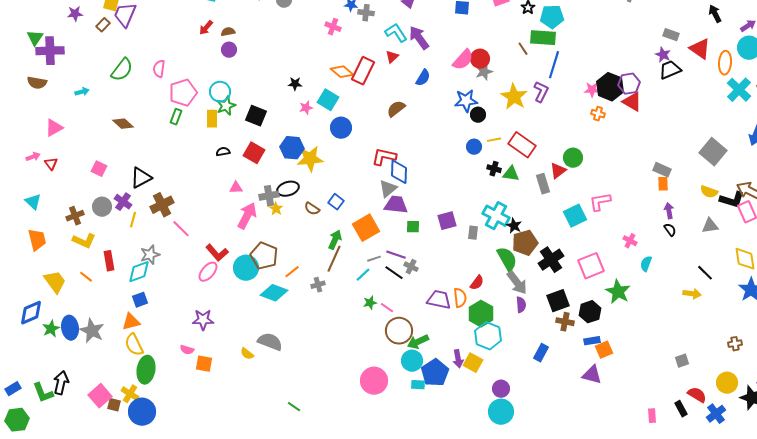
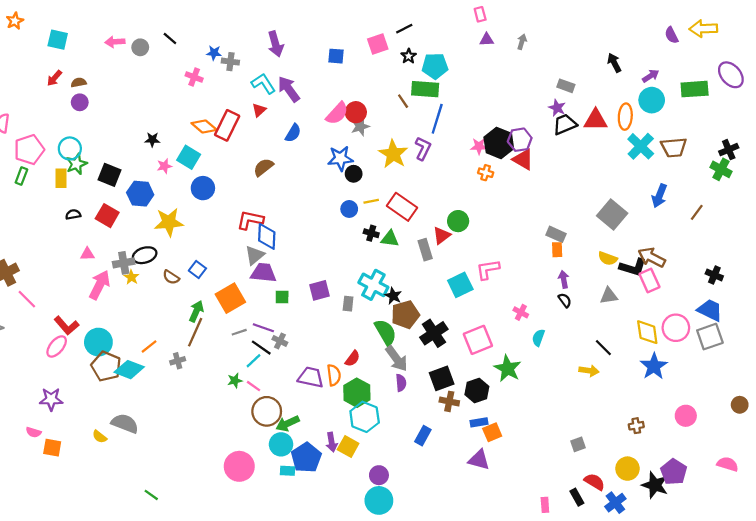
red triangle: (700, 49) -> (596, 120), moved, turned -35
blue hexagon: (292, 148) -> (140, 194), moved
brown pentagon: (264, 256) -> (106, 366), moved
cyan line: (363, 275) -> (254, 361), moved

